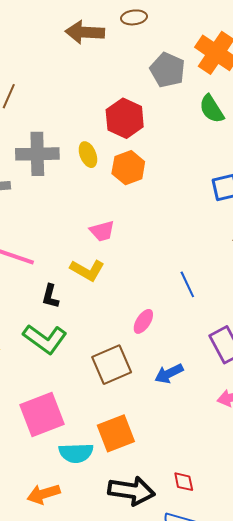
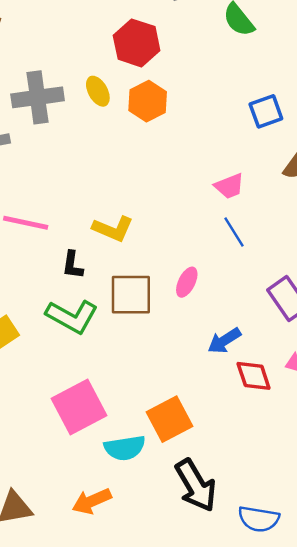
pink trapezoid: (102, 231) -> (229, 186), moved
brown square: (112, 365) -> (131, 295), moved, turned 30
red diamond: (184, 482) -> (254, 376), moved, size x1.4
black arrow: (131, 491) -> (196, 485), turned 57

